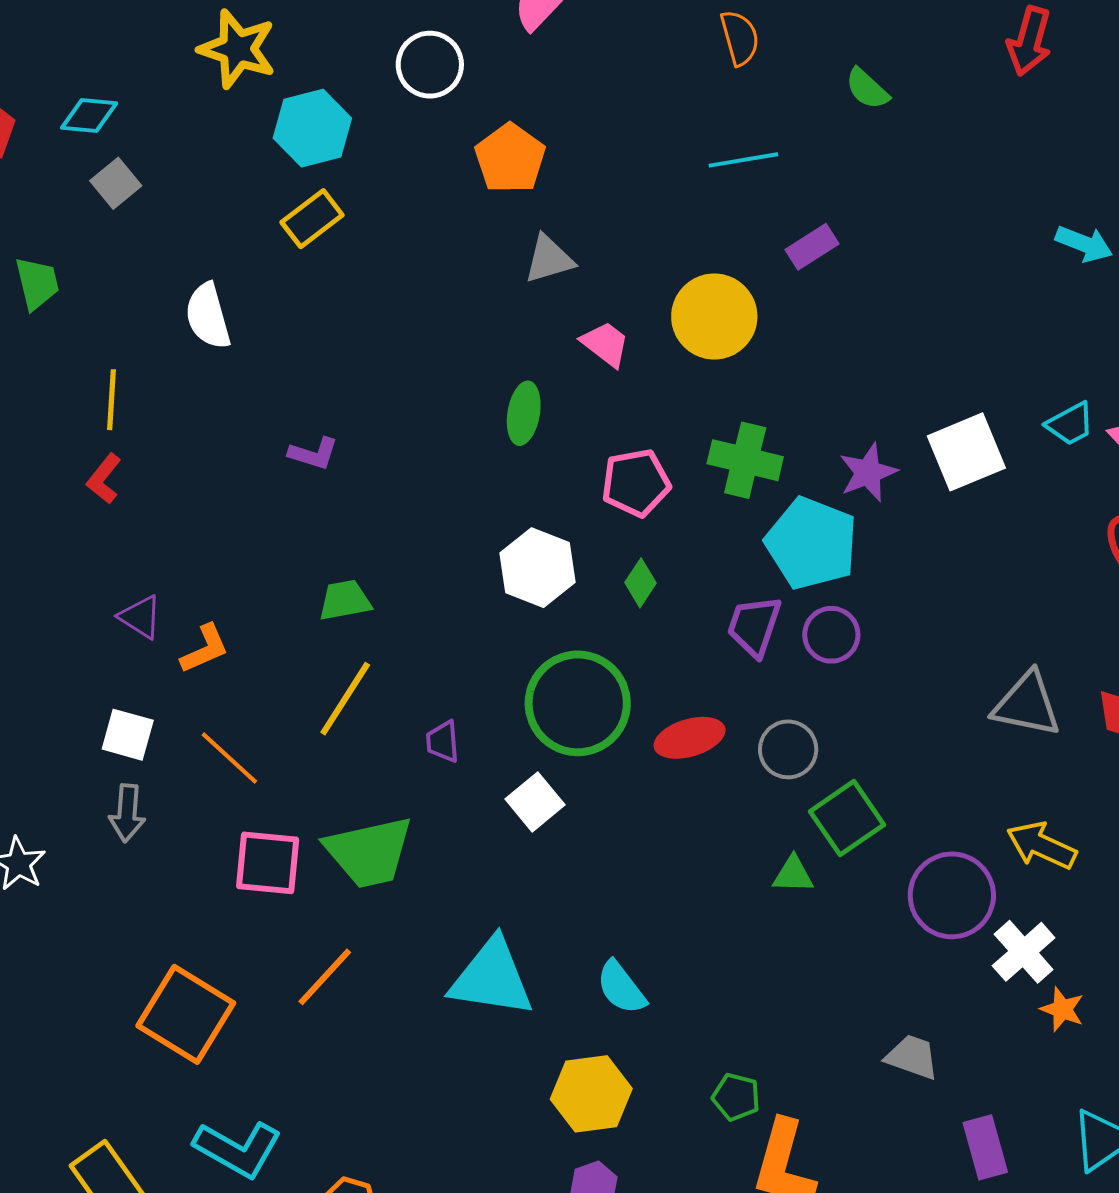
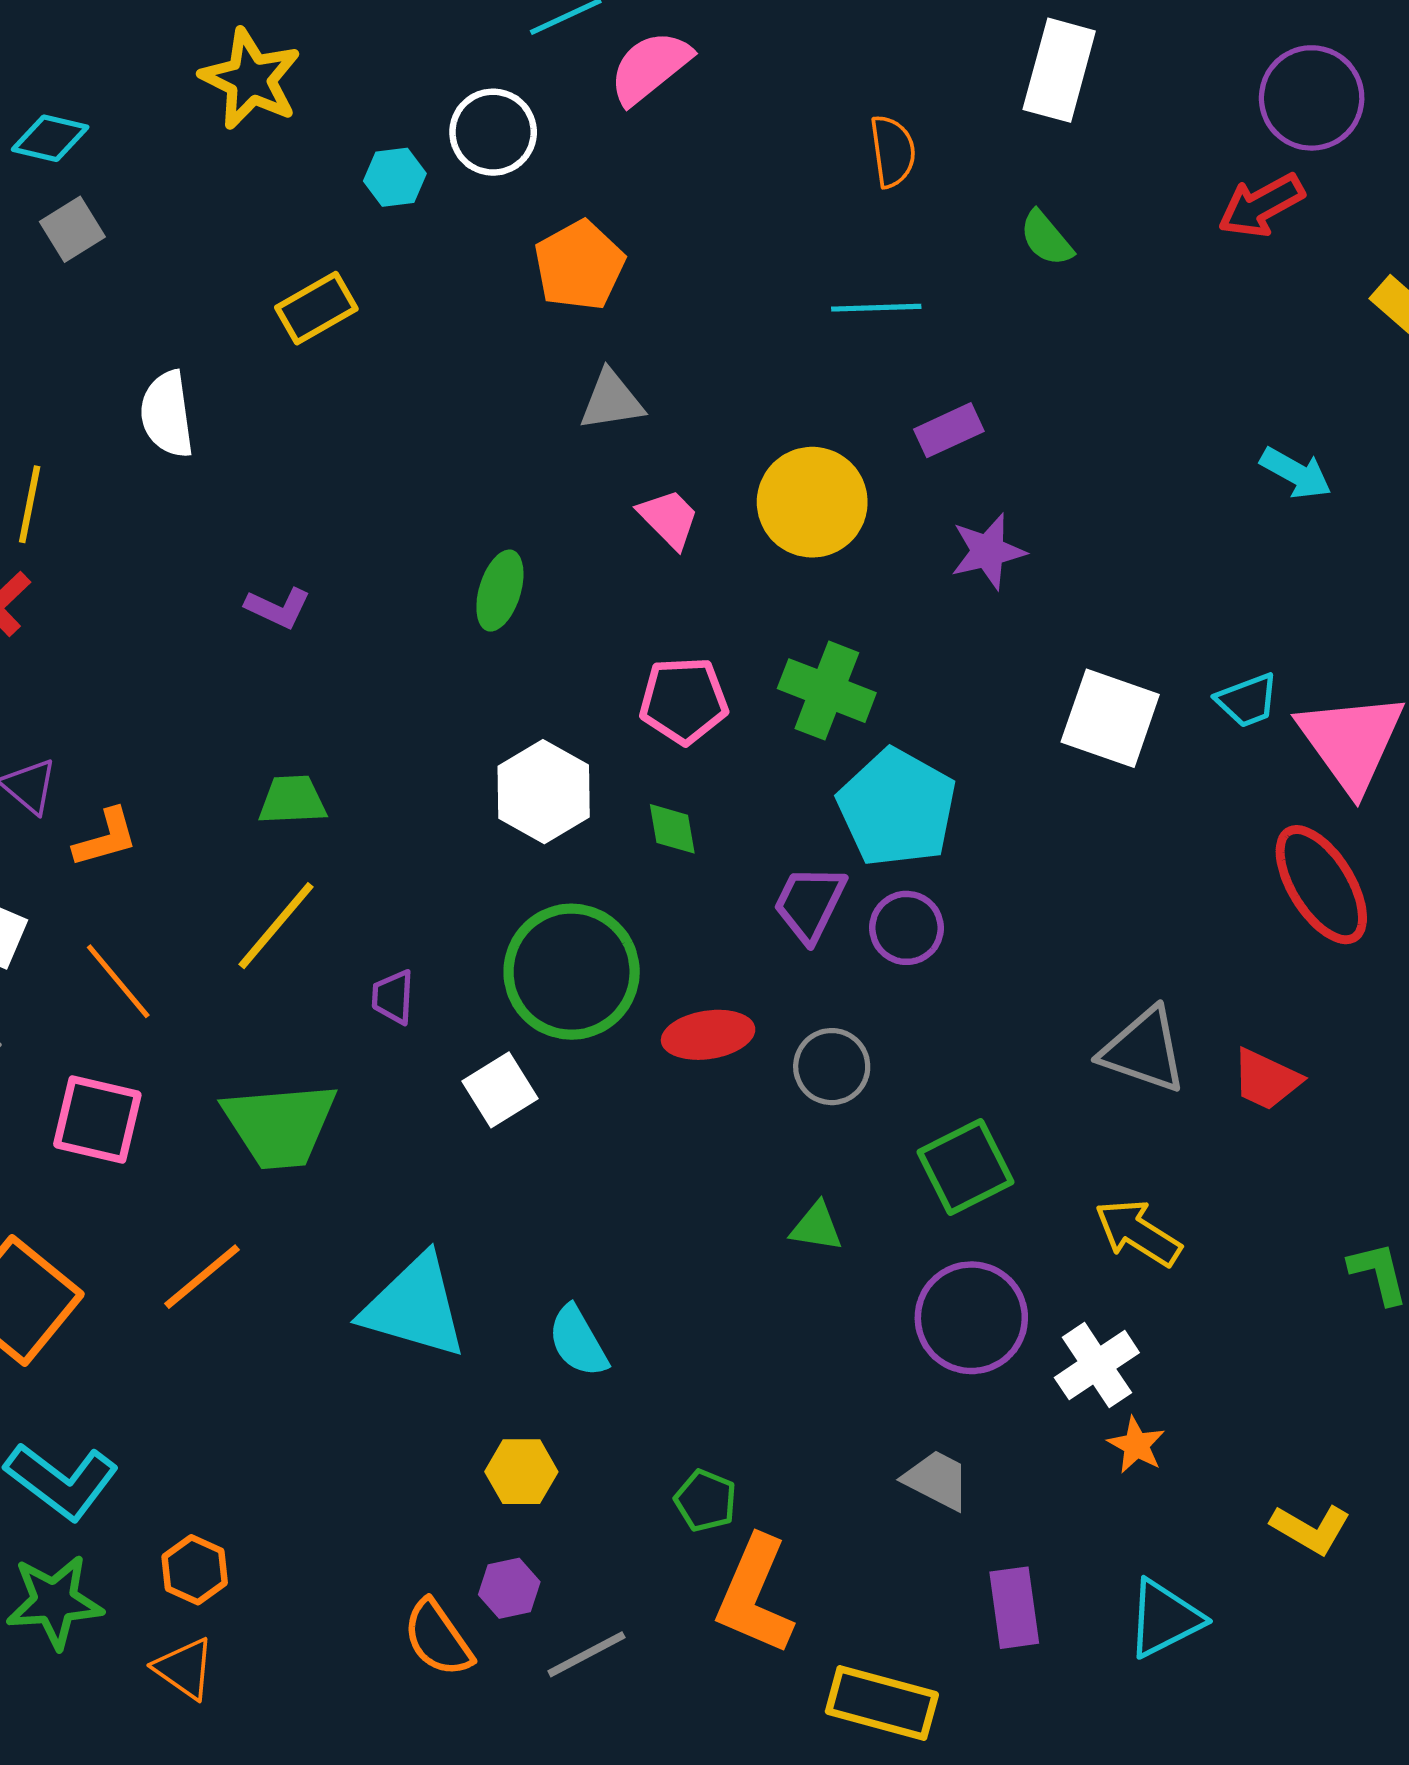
red arrow: (1029, 41) -> (1261, 205), turned 38
cyan hexagon: (312, 128) -> (395, 177), moved, size x0.6
green ellipse: (524, 413) -> (500, 591), moved
white square: (966, 452) -> (1110, 718), turned 34
purple star: (868, 472) -> (988, 551), moved
green diamond: (640, 583) -> (672, 829), turned -51
green square: (847, 818) -> (966, 1167), moved
pink square: (268, 863) -> (97, 1119), moved
purple circle: (952, 895) -> (971, 1318), moved
yellow hexagon: (591, 1094) -> (521, 1472), size x0.7

